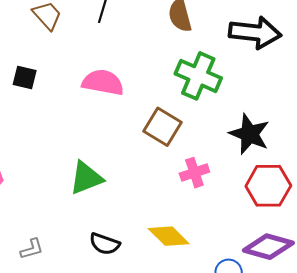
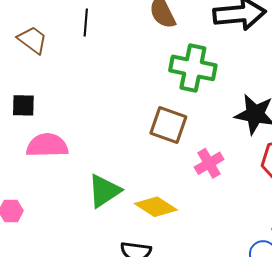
pink semicircle: (103, 82) -> (47, 145), moved
yellow diamond: (169, 236) -> (156, 207), moved

